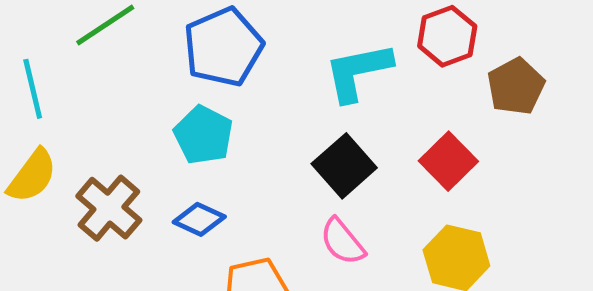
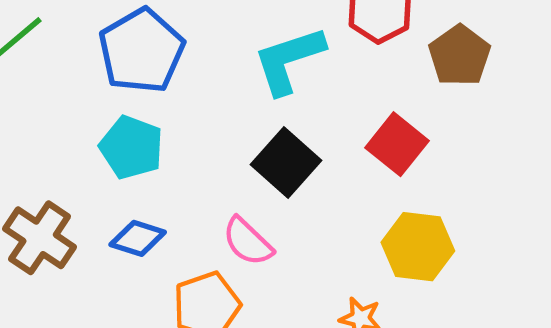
pink semicircle: (343, 242) -> (248, 242), moved

